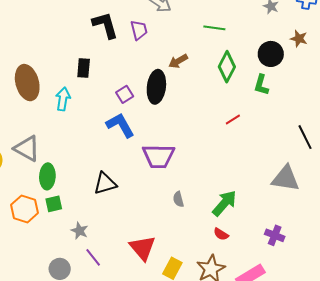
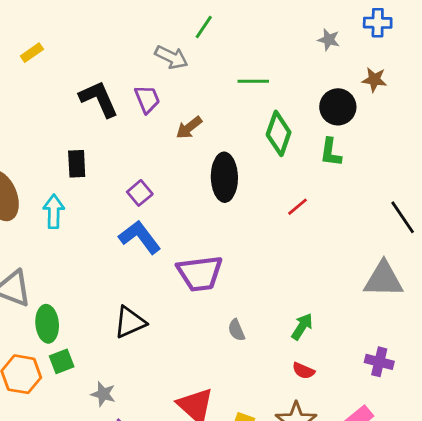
brown arrow: (178, 61) -> (189, 128), moved
black ellipse: (156, 87) -> (224, 177), moved
green arrow: (224, 203) -> (302, 327), size x0.7

